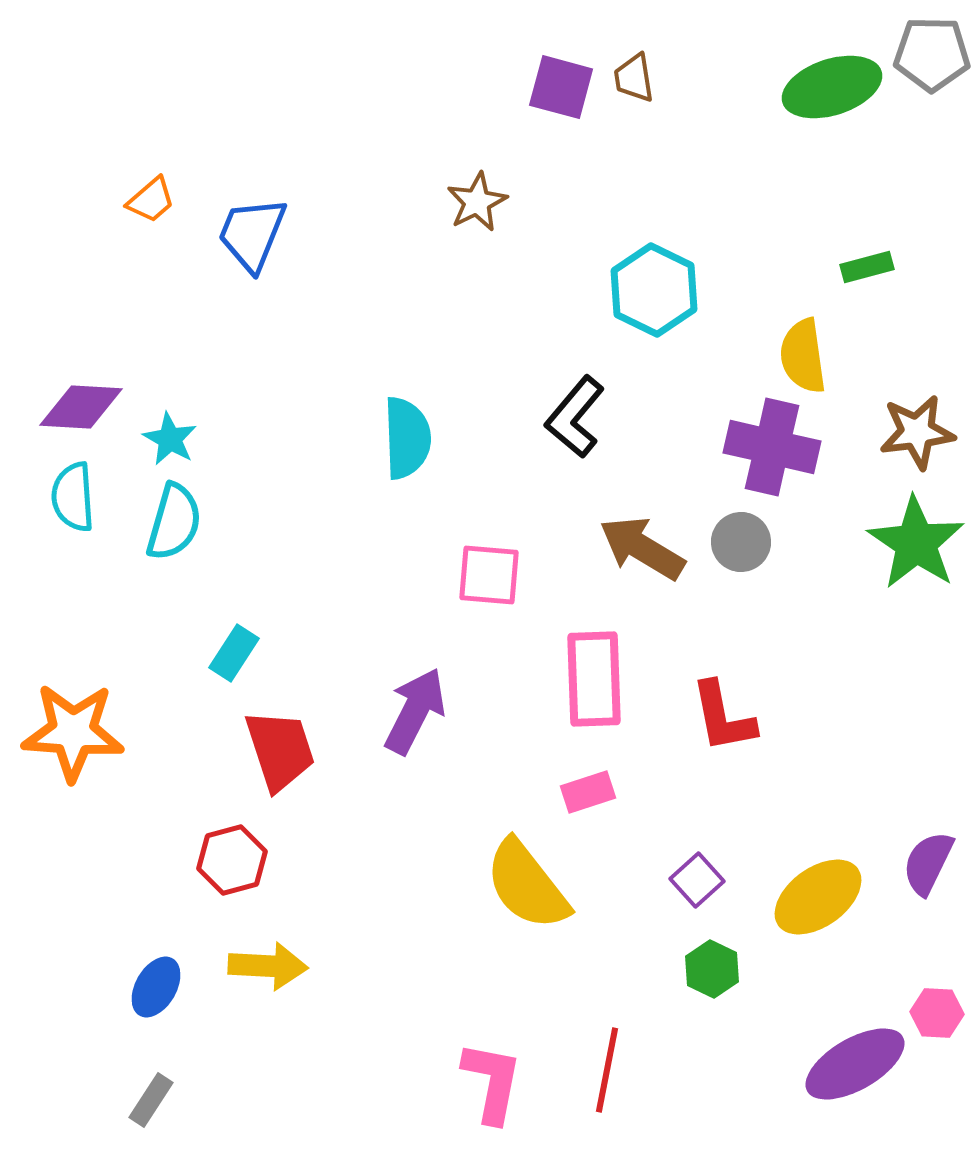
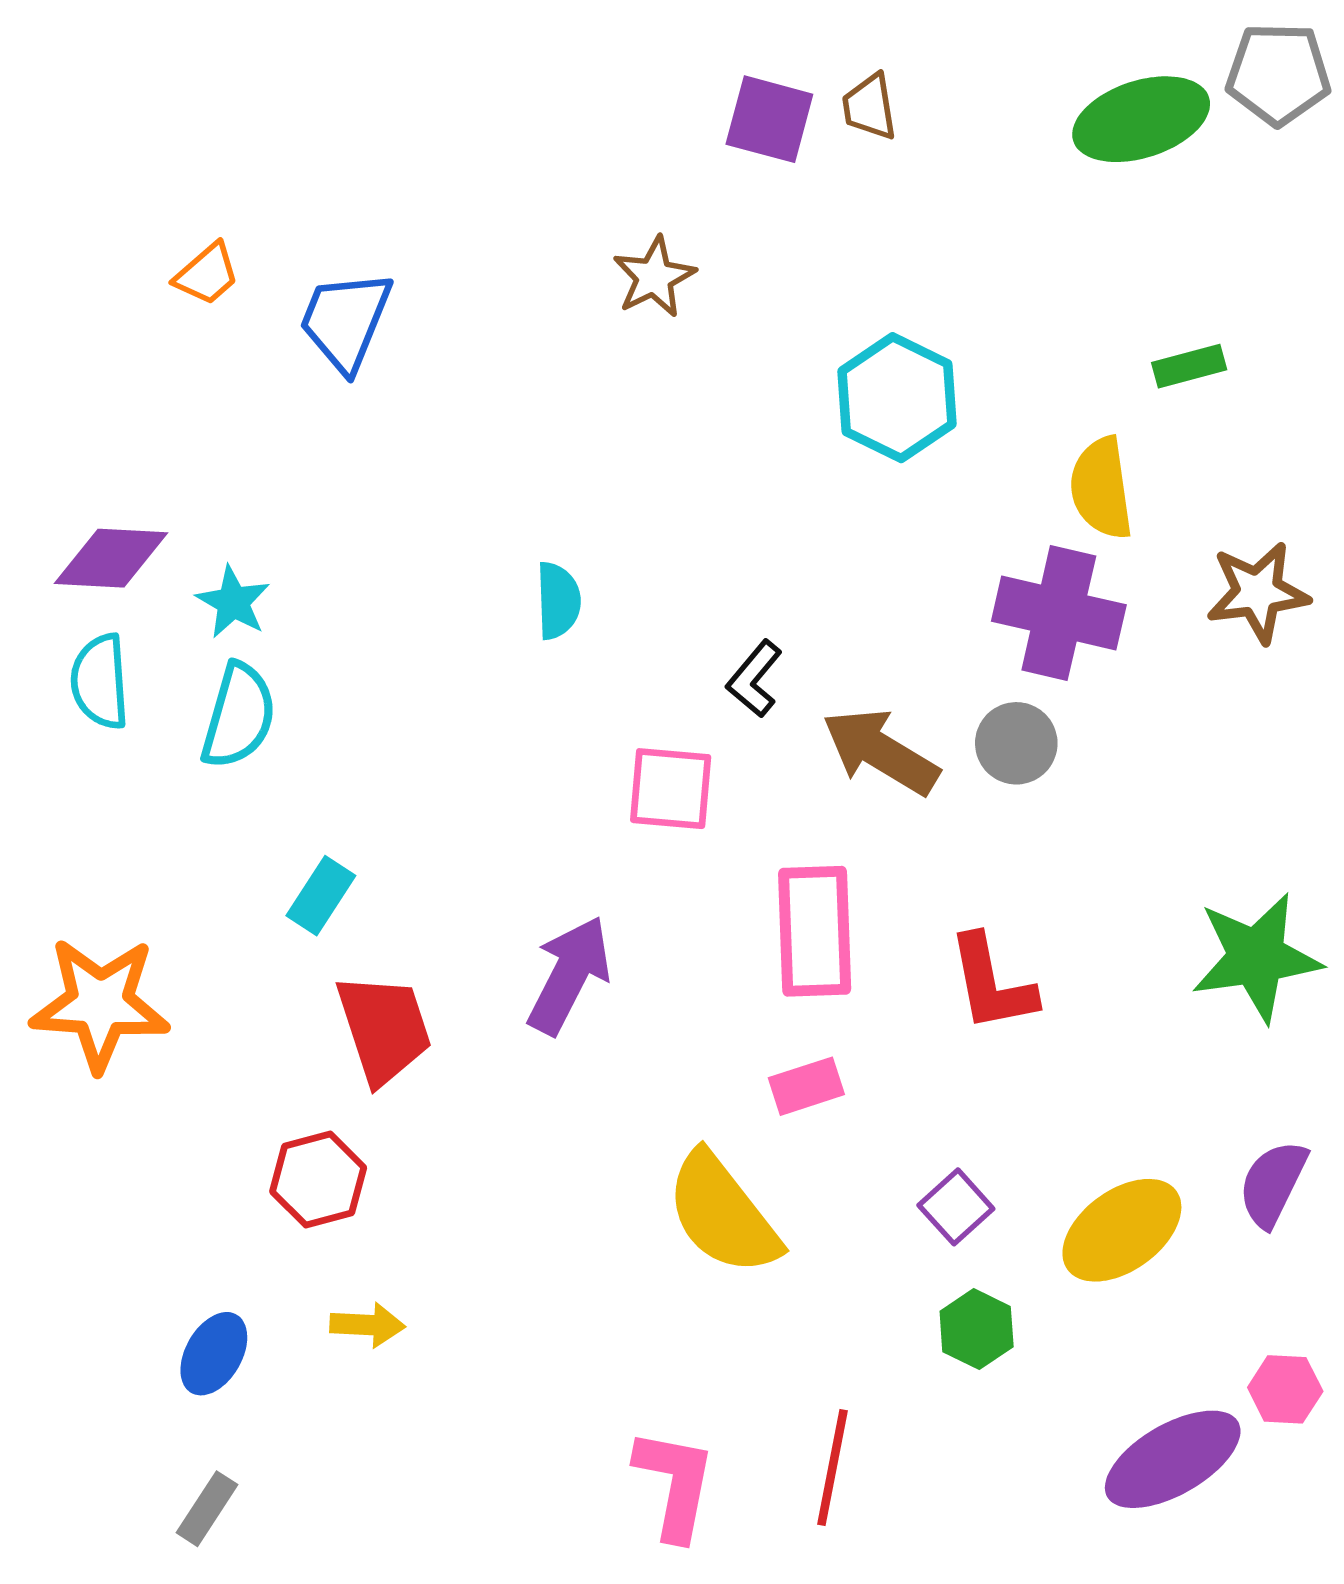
black L-shape: (575, 417) -> (754, 679), moved, size x0.7
cyan semicircle: (407, 438) -> (558, 601), size x0.7
green star: (916, 543) -> (1256, 957), moved, turned 30
yellow arrow: (268, 966) -> (367, 1325), size x0.7

